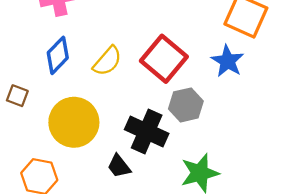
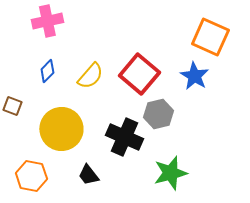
blue diamond: (58, 55) -> (47, 71), size x0.7
black trapezoid: (119, 166) -> (88, 175), moved

